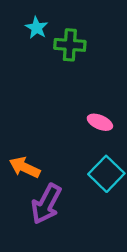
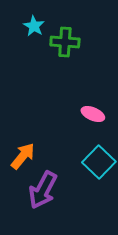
orange arrow: (25, 167) -> (23, 156), turned 104

